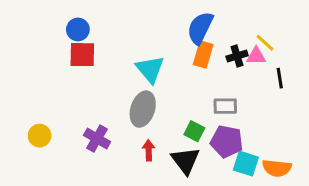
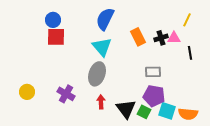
blue semicircle: (200, 28) -> (105, 19), moved
yellow line: (265, 43) -> (187, 20), moved, turned 72
orange rectangle: (203, 55) -> (138, 37), turned -42
green square: (194, 131) -> (144, 112), moved

